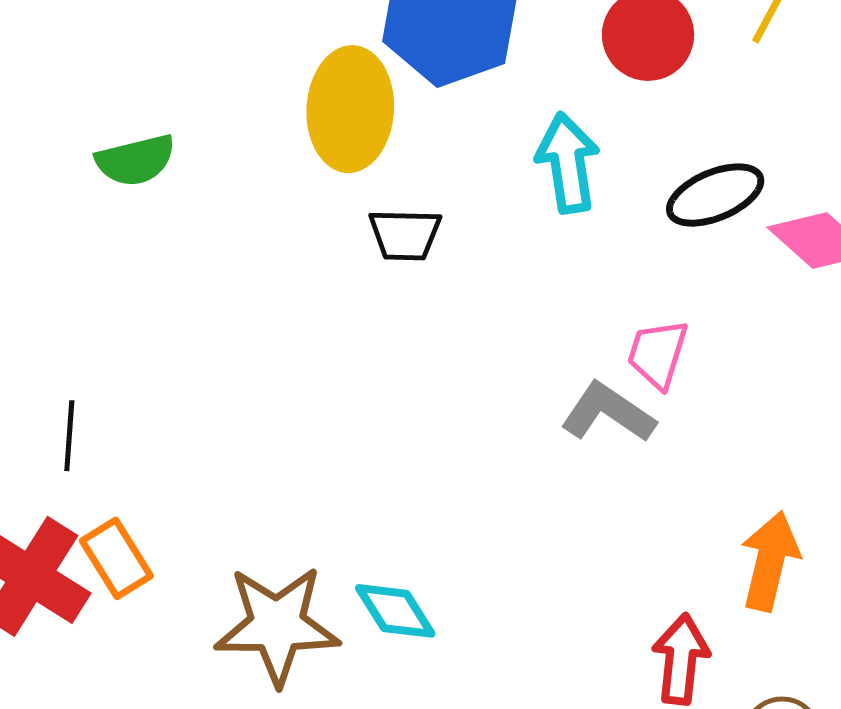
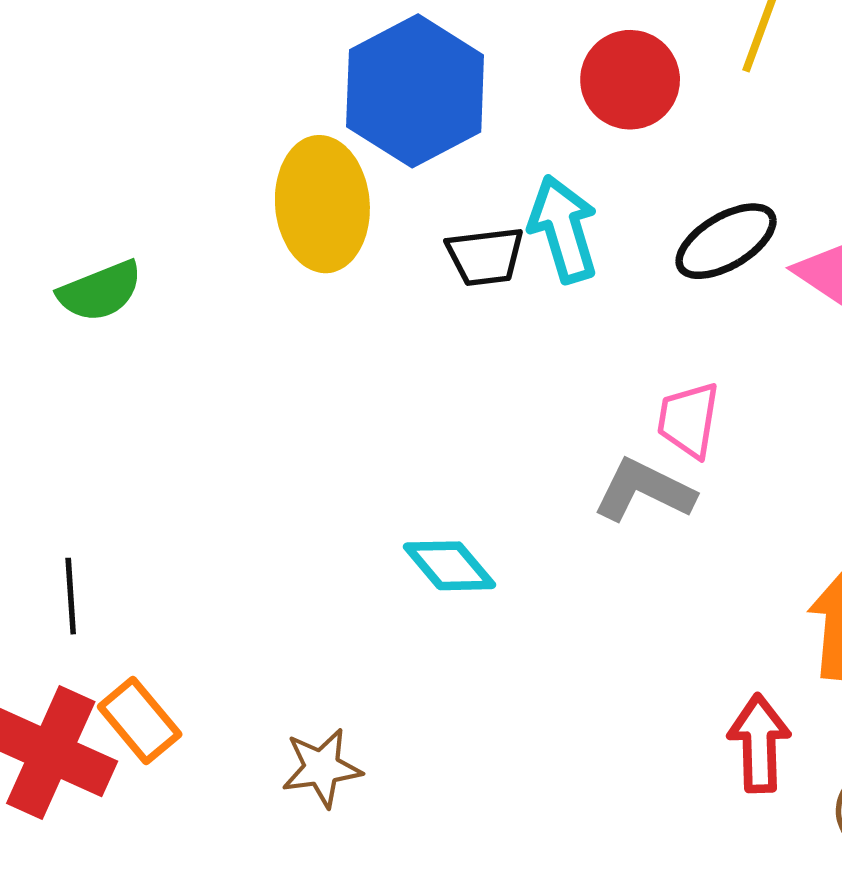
black trapezoid: (405, 235) -> (485, 256), moved
cyan diamond: (395, 611) -> (450, 566), moved
brown star: (277, 625) -> (322, 768), size x0.6

